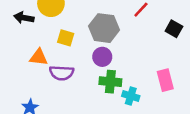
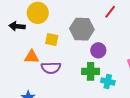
purple circle: (102, 57) -> (98, 50), moved

